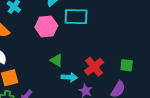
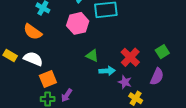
green square: (127, 65) -> (162, 52), turned -32

